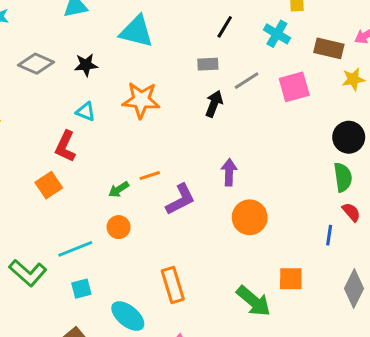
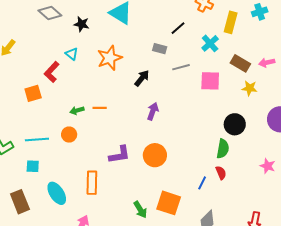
orange star: (141, 100) -> (110, 58), turned 30
black arrow: (214, 104) -> (142, 78), moved
purple arrow: (229, 172) -> (153, 111), moved
purple L-shape: (181, 199) -> (120, 155), moved
orange square: (291, 279) -> (169, 203), size x1.4
green arrow: (254, 301) -> (140, 210), size x0.7

